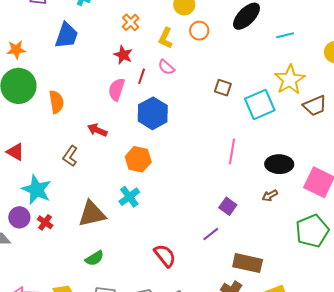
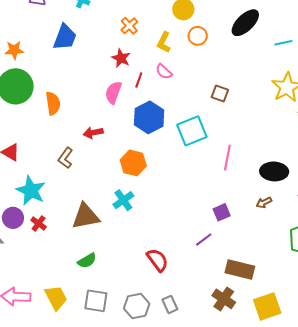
cyan square: (260, 104) -> (192, 131), moved
red arrow: (97, 130) -> (93, 133), turned -36
purple square: (228, 206) -> (222, 212), turned 30

